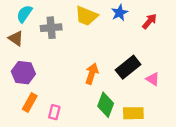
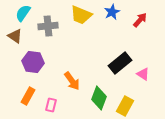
purple hexagon: (23, 73) -> (33, 62), moved
orange arrow: (92, 74) -> (72, 81), moved, turned 126
yellow rectangle: (133, 113) -> (125, 106), turned -60

